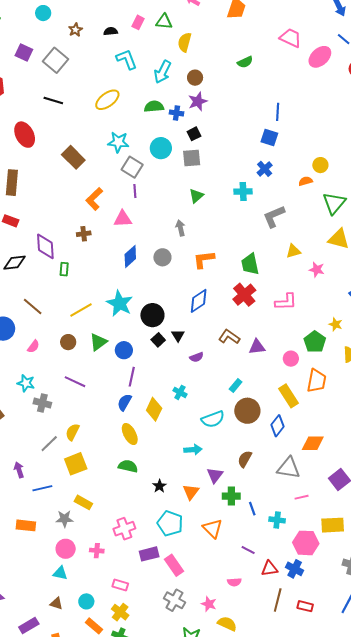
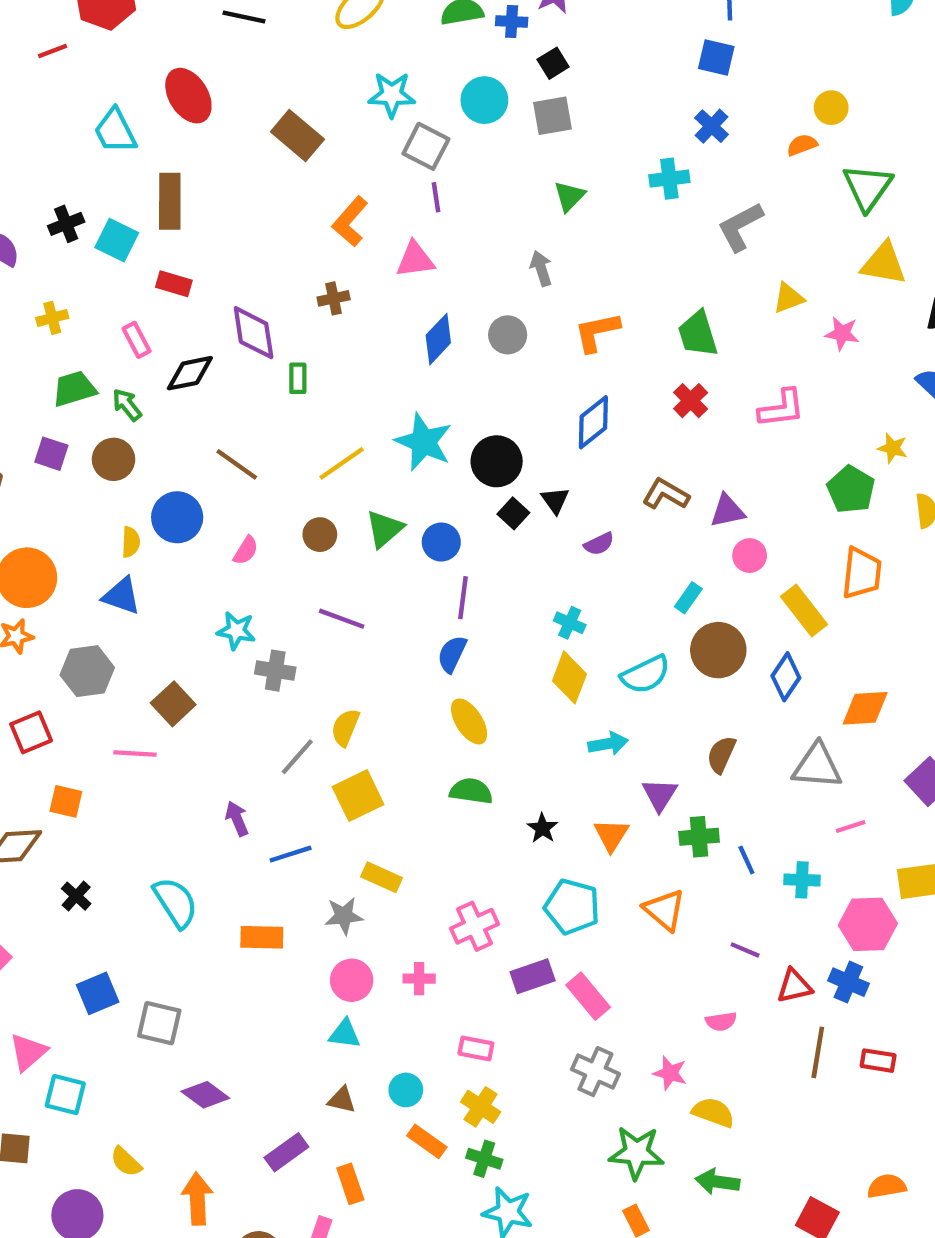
red cross: (244, 295) -> (691, 401), size x0.7
pink circle: (291, 359) -> (750, 556), moved
yellow diamond: (154, 409) -> (569, 677), moved

